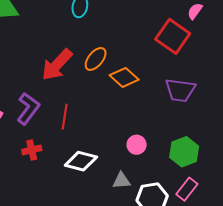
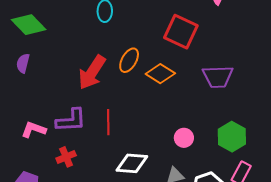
red square: (173, 36) -> (181, 32), moved
purple L-shape: (28, 109) -> (71, 120), turned 60
red cross: (32, 150) -> (66, 157), moved

